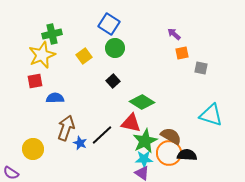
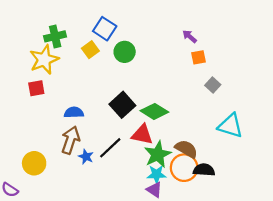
blue square: (109, 24) -> (105, 29), moved
yellow square: (84, 56) -> (90, 50), moved
gray square: (201, 68) -> (213, 85), moved, turned 32
black square: (113, 81) -> (122, 105), moved, size x1.6
blue semicircle: (55, 98) -> (74, 113), moved

